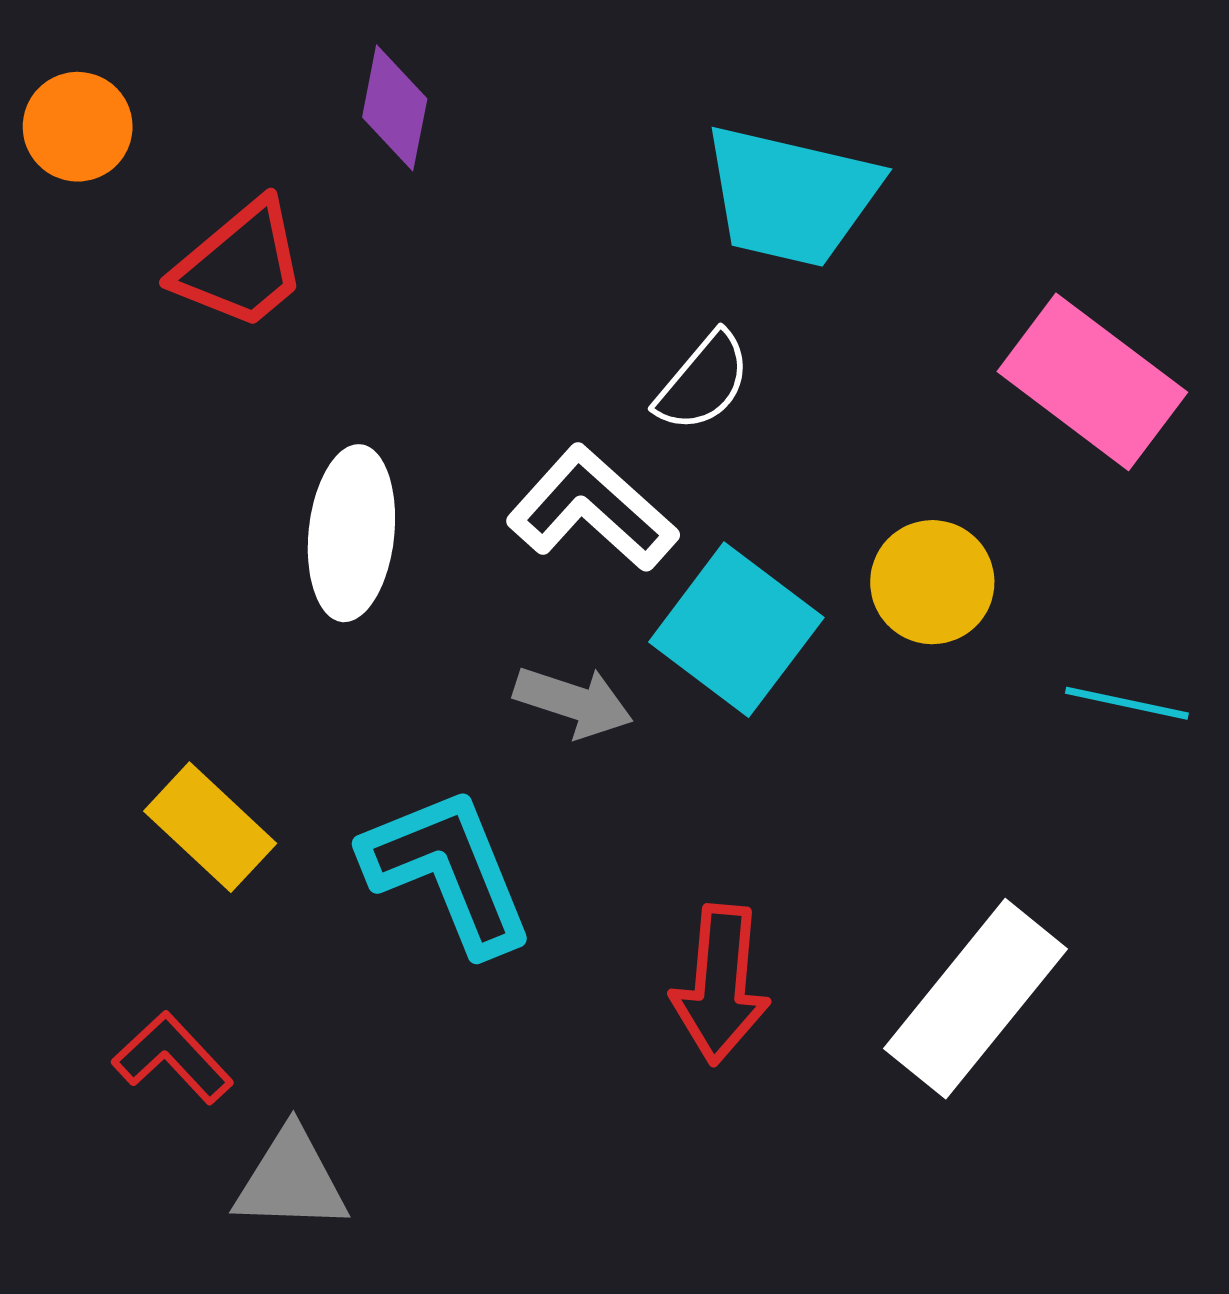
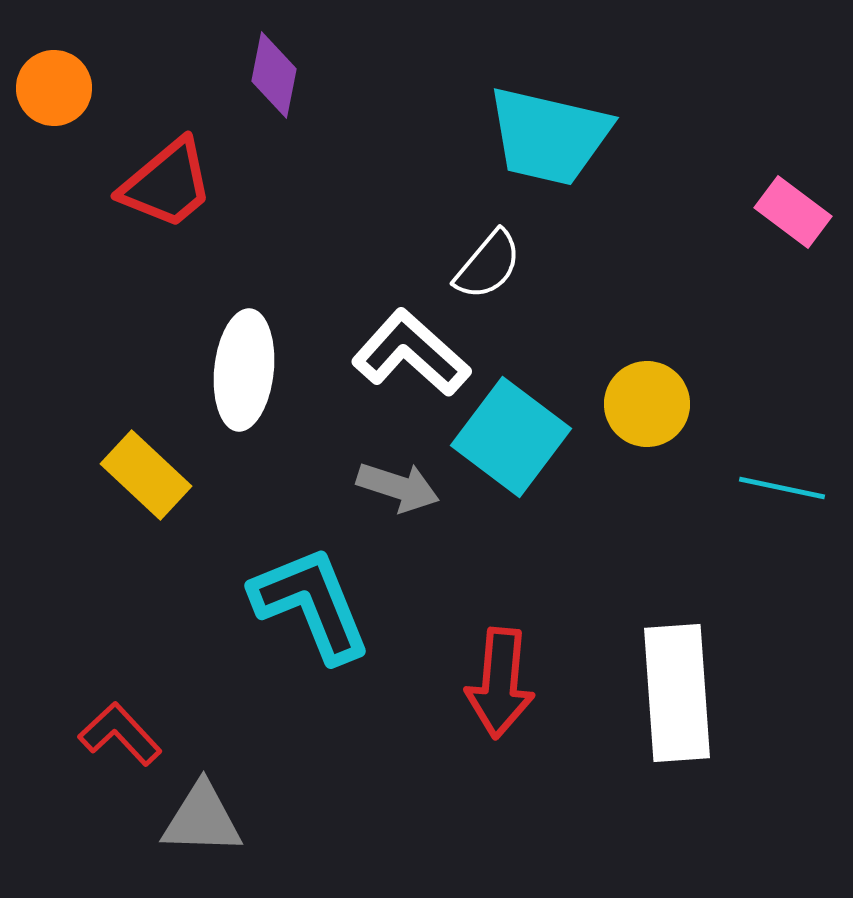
pink rectangle: (1092, 382) -> (793, 212), moved, size x0.6
yellow rectangle: (210, 827) -> (146, 475), moved
white rectangle: (976, 999) -> (677, 693), turned -43

